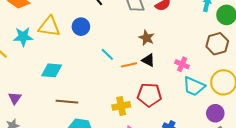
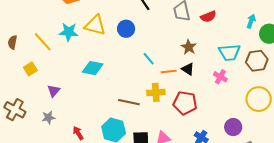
cyan trapezoid: (194, 86) -> (229, 52), moved, turned -35
brown line: (67, 102) -> (129, 102), moved
yellow cross: (121, 106) -> (156, 92), moved
purple circle: (215, 113) -> (233, 127), moved

